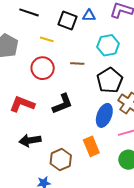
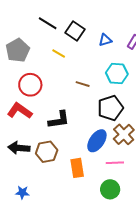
blue triangle: (89, 16) -> (105, 40), turned -32
black square: (67, 20) -> (75, 31), moved
red circle: (43, 68) -> (30, 85), moved
brown hexagon: (61, 160) -> (47, 152), moved

